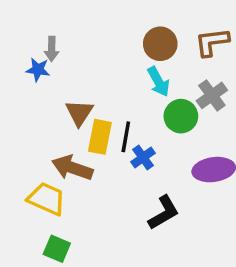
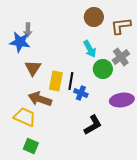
brown circle: (160, 44) -> (94, 17), moved
blue star: (38, 70) -> (20, 42), size x1.5
brown triangle: (79, 113) -> (33, 68), moved
blue cross: (143, 157) -> (81, 93), turned -32

